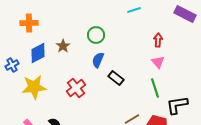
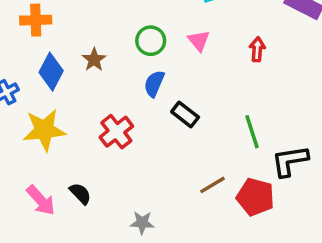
blue diamond: (38, 53) -> (51, 72), turned -35
pink triangle: (158, 62) -> (199, 41), moved

